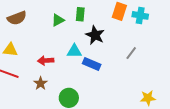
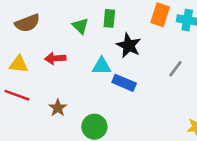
green triangle: (58, 20) -> (80, 26), turned -48
red arrow: (46, 61) -> (55, 58), moved

